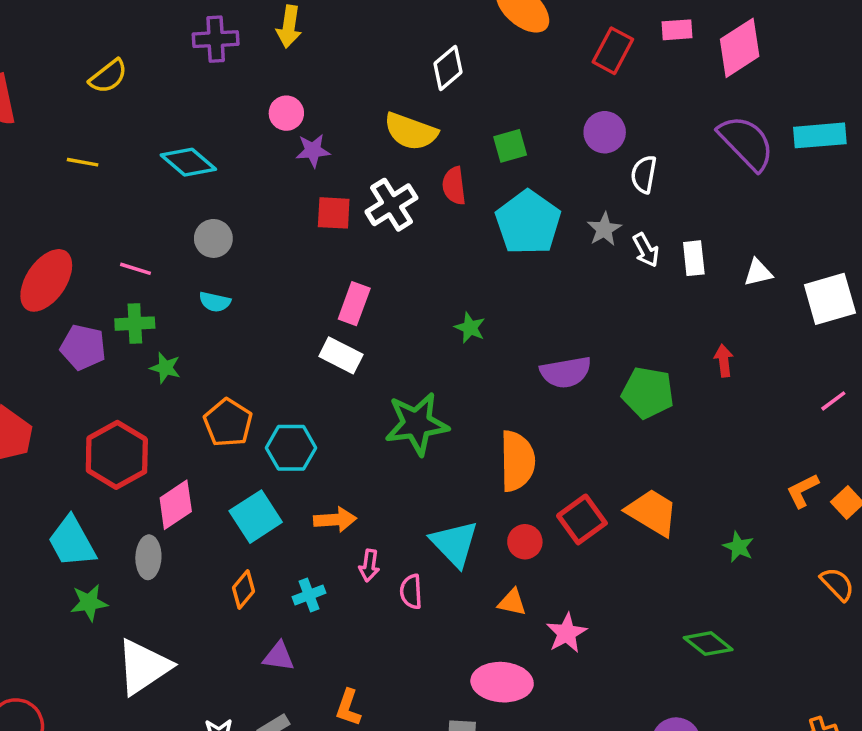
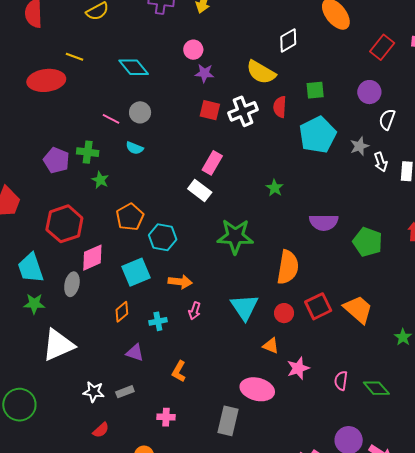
pink line: (136, 269) -> (111, 119), moved
red ellipse: (46, 280) -> (46, 80), moved, turned 39
pink semicircle: (411, 592) -> (341, 381), moved
orange L-shape: (348, 708) -> (179, 371), moved

